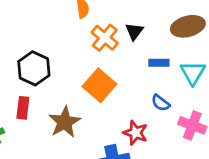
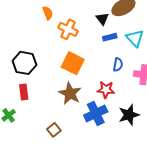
black triangle: (134, 31) -> (102, 19), moved
blue semicircle: (161, 103) -> (118, 65), turned -104
brown star: (65, 122) -> (70, 93), moved

